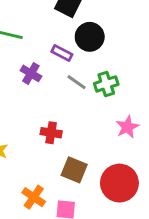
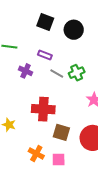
black circle: (90, 37) -> (74, 30), moved
red cross: (51, 133) -> (43, 109), size x1.6

